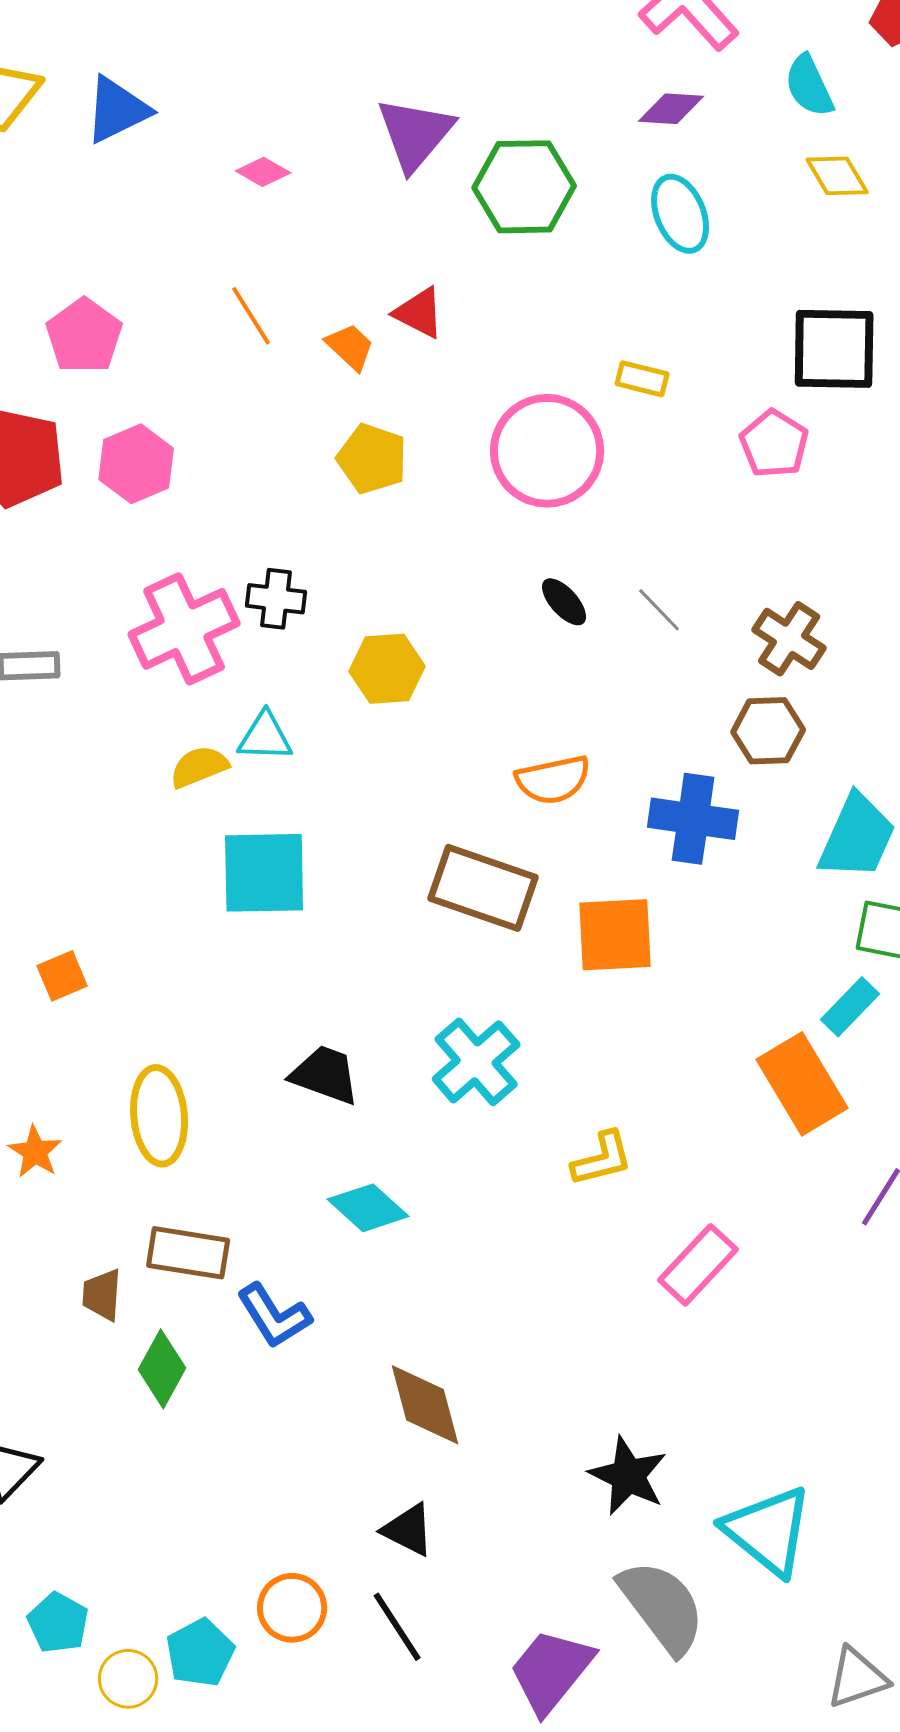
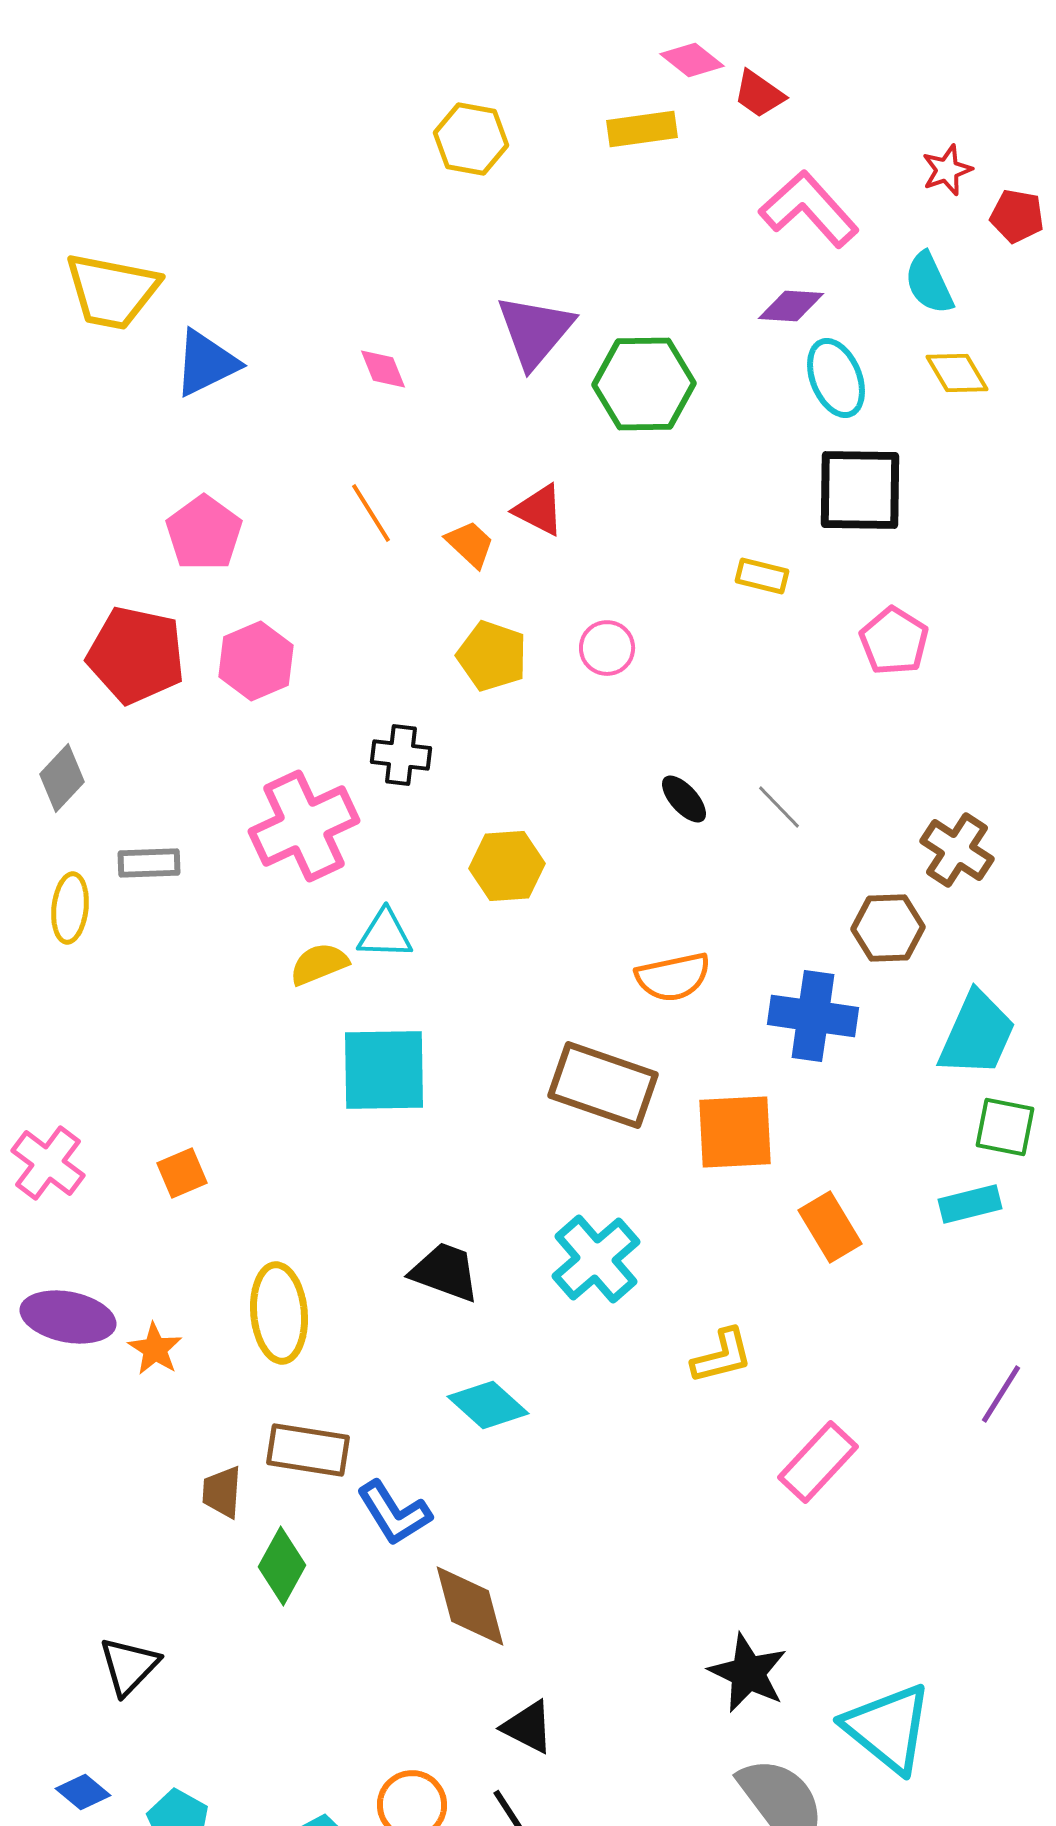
blue triangle: (117, 110) -> (206, 363), moved
pink diamond: (263, 172) -> (383, 369), turned 38
cyan ellipse: (680, 214) -> (836, 378), moved
black square: (834, 349) -> (860, 490), moved
pink circle: (547, 451) -> (607, 648), moved, size x0.5
black cross: (276, 599) -> (401, 755), moved
brown cross: (789, 639) -> (957, 850), moved
cyan rectangle: (850, 1007) -> (970, 1204), turned 32
orange rectangle: (802, 1084) -> (830, 1227), moved, size x0.7
brown diamond: (425, 1405) -> (470, 1606), moved

